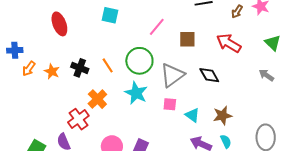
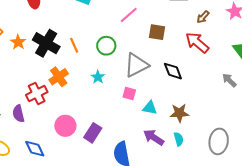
brown arrow: (237, 12) -> (203, 17), moved
green circle: (139, 61) -> (106, 46), size x0.7
black cross: (80, 68) -> (46, 43), size x1.5
cyan star: (136, 93) -> (98, 77), size x0.6
cyan triangle: (192, 115) -> (150, 108), turned -35

